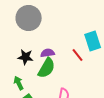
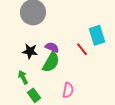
purple semicircle: (48, 53) -> (52, 47), turned 32

